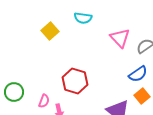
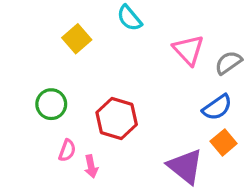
cyan semicircle: (83, 18) -> (129, 18), turned 42
green circle: (14, 92) -> (51, 104), moved

